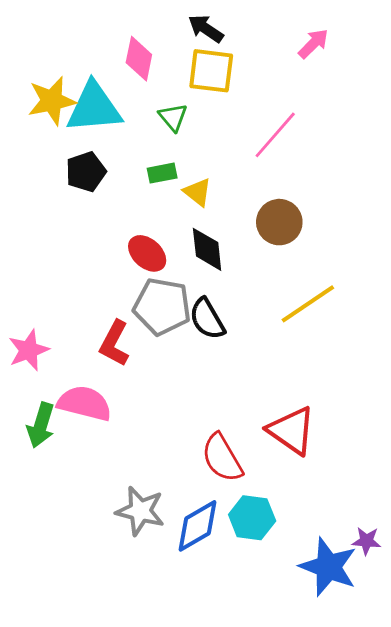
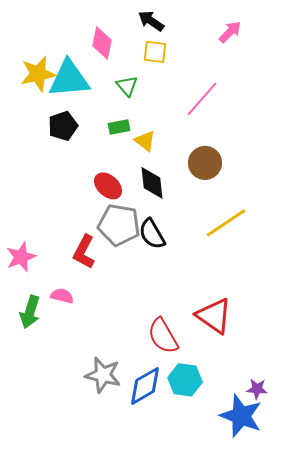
yellow square: (211, 71) -> (155, 52), size x0.7
pink semicircle: (84, 403) -> (62, 296), size x0.6
purple star: (366, 541) -> (257, 389), moved

